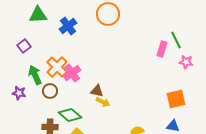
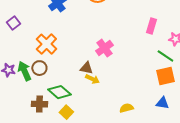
green line: (176, 40) -> (165, 56), moved, turned -30
pink cross: (72, 73) -> (104, 48), moved
green arrow: (35, 75) -> (24, 71), moved

